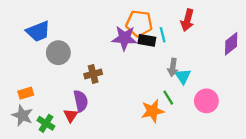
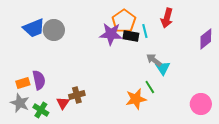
orange pentagon: (139, 24) -> (124, 21), turned 30
gray circle: (58, 53) -> (54, 30), moved
gray arrow: (173, 67) -> (154, 60), turned 119
brown cross: (93, 74) -> (77, 95), moved
purple semicircle: (81, 101) -> (39, 80), moved
pink circle: (206, 101) -> (201, 104), moved

